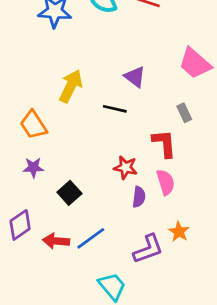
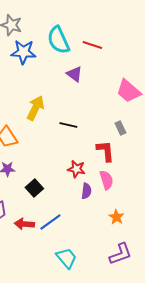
purple triangle: (135, 77) -> (74, 74), moved
purple L-shape: (148, 249) -> (120, 254), moved

